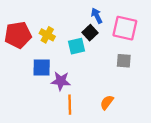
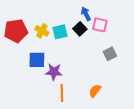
pink square: (125, 28) -> (100, 25), moved, size x0.7
cyan square: (77, 46) -> (60, 32), moved
gray square: (124, 61) -> (110, 54), turned -32

